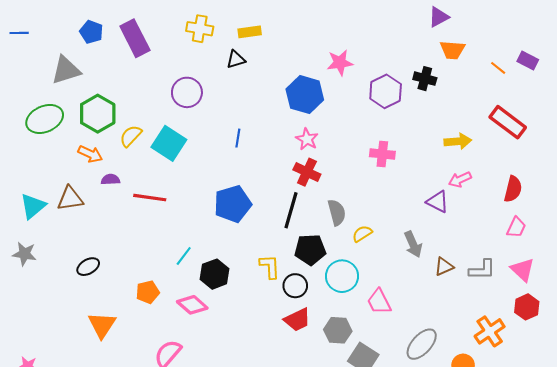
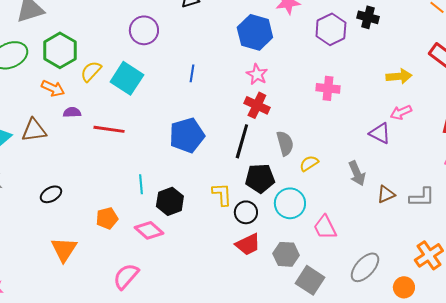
cyan line: (184, 256) -> (141, 184), turned -42

